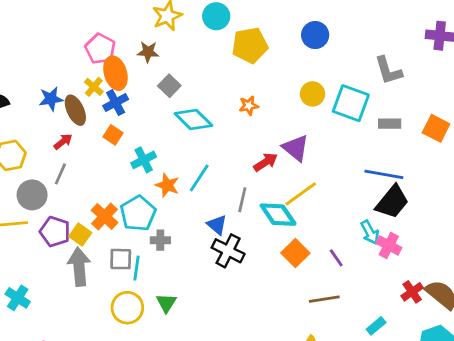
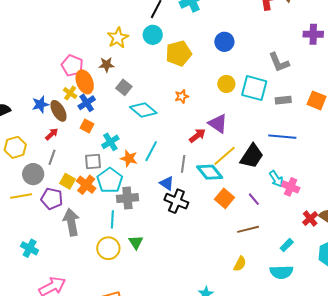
black trapezoid: (392, 202) -> (252, 156), moved
yellow square: (80, 234) -> (68, 181), moved
gray cross: (160, 240) -> (127, 198), size x1.5
gray square: (121, 259) -> (93, 162), moved

